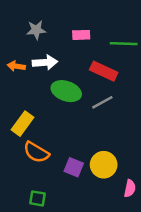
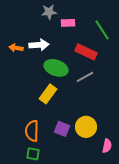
gray star: (36, 30) -> (49, 12), moved
green line: (124, 44) -> (102, 30), turned 55
yellow rectangle: (23, 124) -> (48, 94), moved
orange semicircle: (36, 152) -> (32, 131), moved, turned 60

